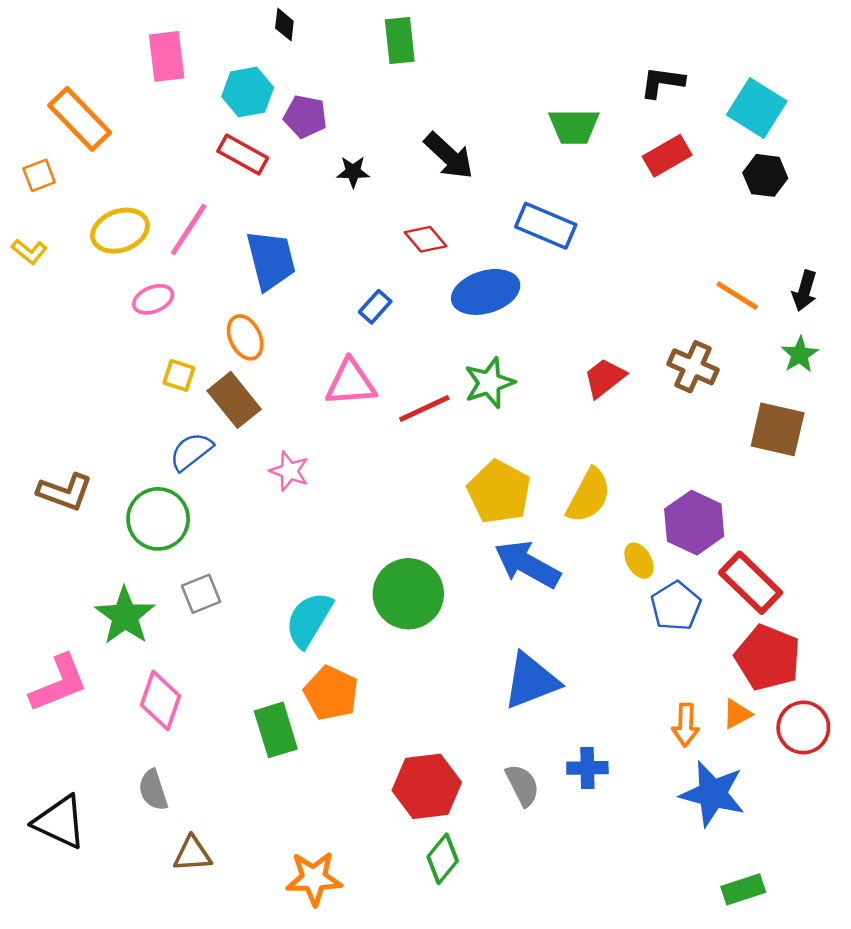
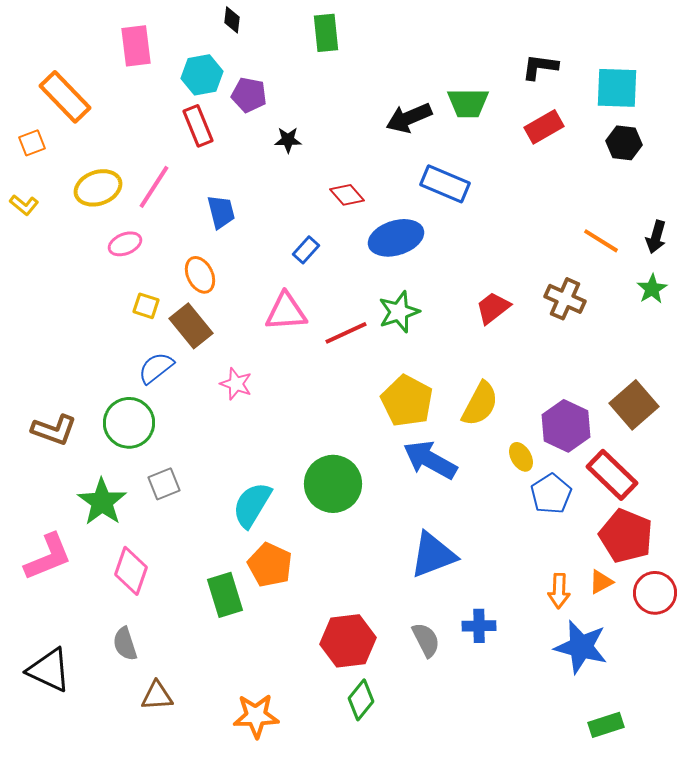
cyan square: (757, 108) -> (617, 88), turned -30
red rectangle: (243, 155) -> (198, 126), turned 39
black arrow: (449, 156) -> (409, 118), moved, turned 114
blue trapezoid: (271, 260) -> (221, 212), size x0.7
brown square: (778, 429) -> (634, 405), moved, turned 36
brown L-shape: (65, 492) -> (54, 430), moved

